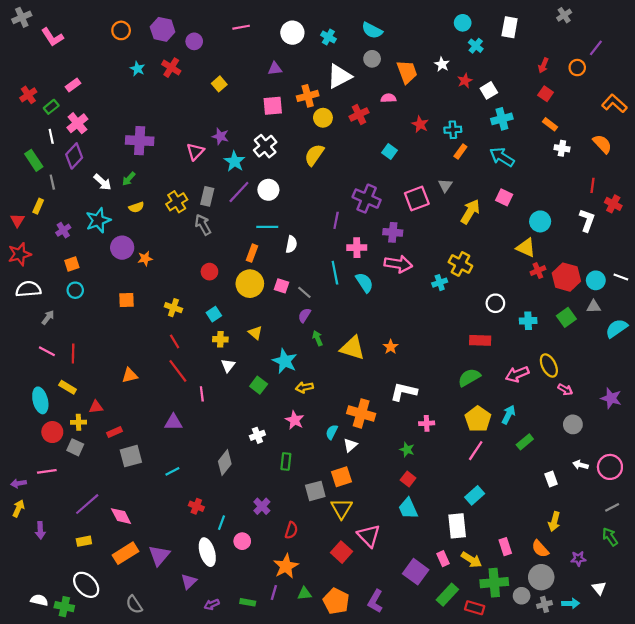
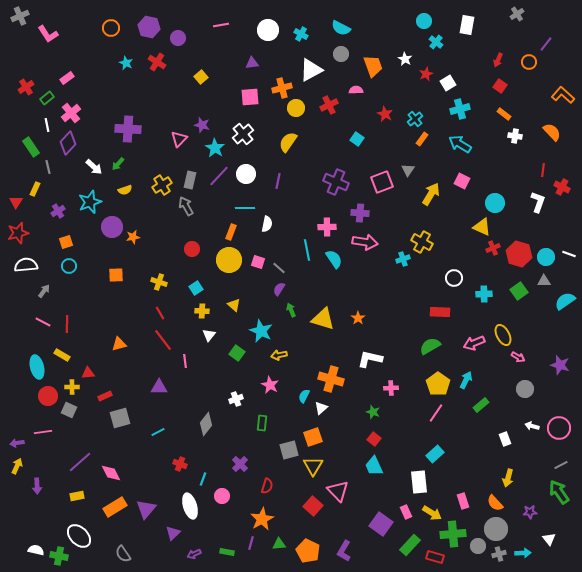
cyan cross: (453, 130) -> (415, 119), turned -35
purple line: (336, 220) -> (278, 181), moved
green arrow: (610, 537) -> (559, 492), size x1.4

